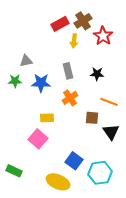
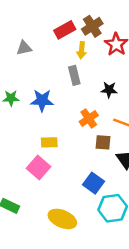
gray triangle: (26, 61) -> (24, 48), moved
gray rectangle: (68, 71) -> (74, 75), moved
orange cross: (70, 98) -> (89, 118), moved
blue square: (74, 161) -> (93, 183), moved

